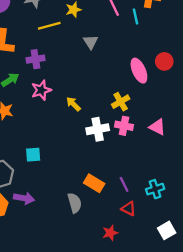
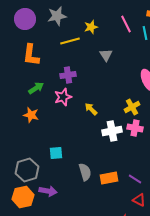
purple cross: (35, 59) -> (68, 75), moved
orange rectangle: (94, 183) -> (109, 178), turned -42
purple line: (124, 184) -> (135, 179), turned -32
gray semicircle: (75, 203) -> (85, 172), moved

